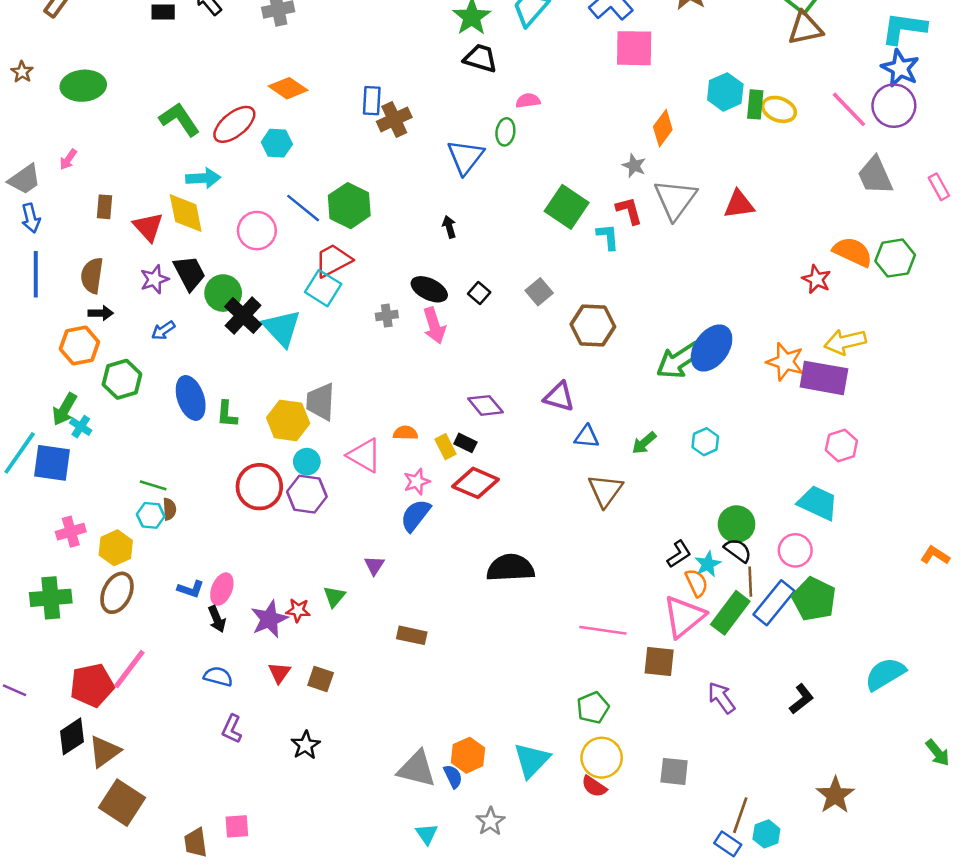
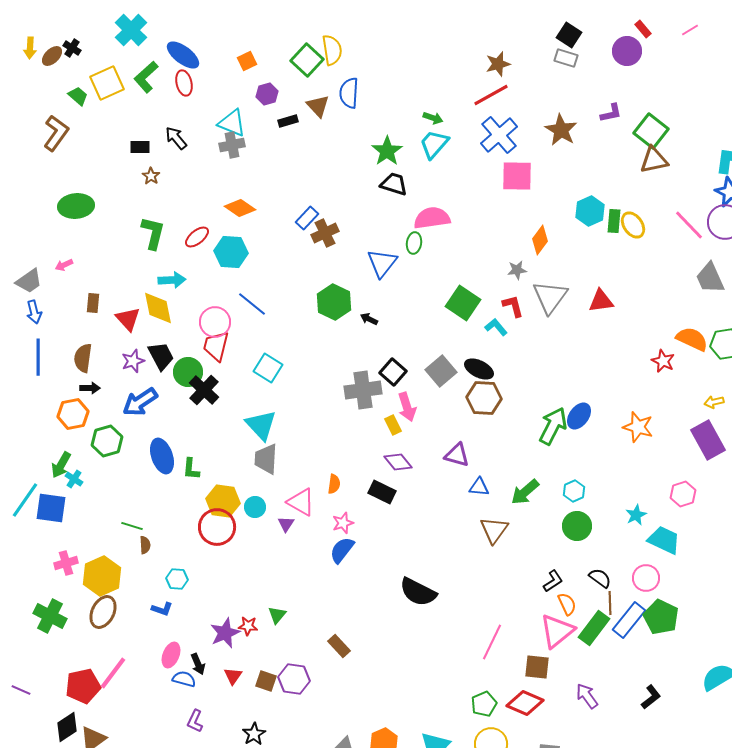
brown star: (22, 72) -> (151, 176), moved
blue rectangle: (372, 101) -> (307, 218), turned 40
pink semicircle: (528, 101) -> (432, 218), size x1.8
yellow ellipse: (779, 109) -> (633, 225), turned 36
green L-shape: (179, 119) -> (153, 233), turned 48
red ellipse: (234, 124) -> (197, 237), size x0.7
cyan hexagon: (277, 143) -> (231, 252), size x1.4
pink arrow: (68, 159) -> (64, 265), turned 30
gray star: (634, 166) -> (517, 270), turned -30
green hexagon: (349, 206) -> (334, 302), moved
black arrow: (449, 227) -> (369, 319), turned -48
cyan L-shape: (608, 237) -> (496, 327), turned -35
red trapezoid: (333, 261) -> (216, 346), moved, turned -48
black ellipse: (429, 289) -> (479, 369), moved
gray square: (539, 292) -> (441, 371), size x1.4
black square: (479, 293) -> (393, 372), size x1.5
gray cross: (387, 316) -> (363, 390), moved, size x2.0
pink arrow: (434, 326) -> (407, 407), moved
cyan triangle: (282, 328) -> (261, 425), moved
blue arrow: (163, 330) -> (140, 402), size x1.8
yellow arrow: (845, 342) -> (714, 402), moved, size x0.6
blue ellipse: (712, 348) -> (579, 416), size x0.7
green arrow: (679, 360) -> (553, 426), turned 150
purple rectangle: (824, 378) -> (708, 440), moved, turned 51
yellow hexagon: (288, 420) -> (223, 501), moved
orange semicircle: (406, 433) -> (334, 484), turned 96
black rectangle: (465, 443) -> (382, 492), size x1.5
green arrow: (644, 443) -> (525, 492), size x1.4
yellow rectangle: (445, 447) -> (393, 425), moved
red diamond: (475, 483) -> (525, 703), moved
purple hexagon: (307, 494) -> (294, 679), moved
cyan hexagon: (151, 515) -> (177, 579), moved
green circle: (737, 524) -> (577, 526), moved
yellow hexagon: (116, 548) -> (102, 576), size x1.4
cyan star: (708, 564) -> (636, 515), moved
purple triangle: (374, 565) -> (286, 524), moved
black semicircle: (510, 568) -> (418, 592), turned -150
pink ellipse: (222, 589) -> (171, 655), moved
green cross: (51, 598) -> (50, 616), turned 32
black arrow: (217, 619) -> (198, 664), moved
pink line: (603, 630) -> (492, 642), turned -72
brown rectangle: (412, 635) -> (339, 646), turned 35

